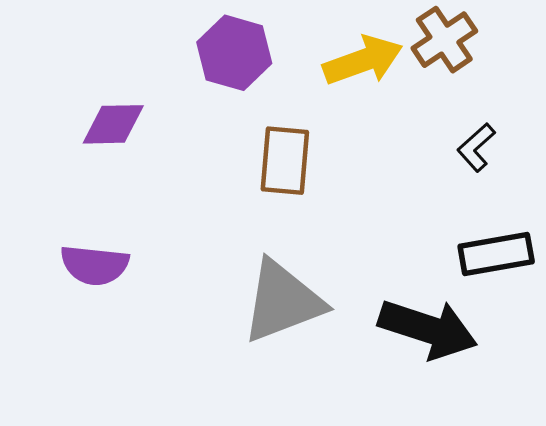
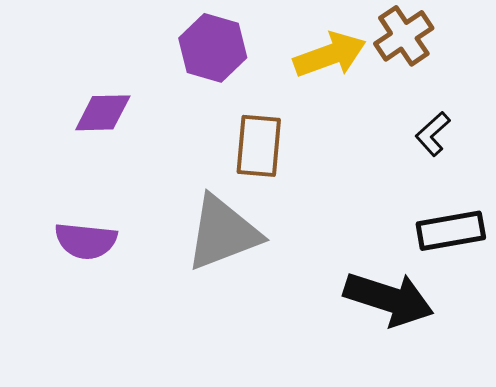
gray triangle: (283, 301) -> (223, 233), moved

